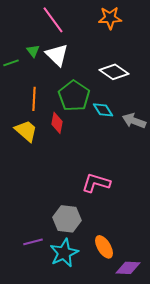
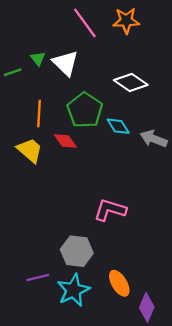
pink line: (53, 20) -> (85, 23), moved
red diamond: (57, 123) -> (65, 141), turned -45
purple diamond: (128, 268) -> (147, 307), turned -70

